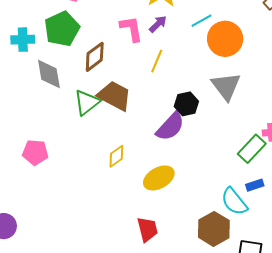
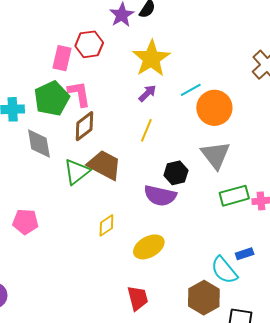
pink L-shape: (131, 29) -> (79, 94), moved
purple semicircle: (170, 127) -> (160, 196), turned 60
green rectangle: (252, 149) -> (234, 196), moved, turned 32

